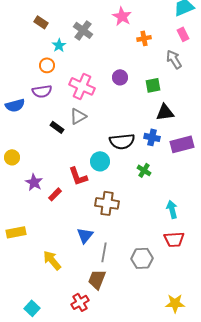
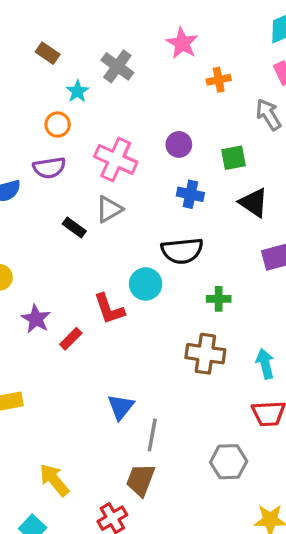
black triangle: (165, 112) -> (254, 203), turned 42
blue cross: (152, 137) -> (190, 194), moved
green cross: (144, 170) -> (219, 299), turned -32
brown cross: (107, 203) -> (205, 354), moved
gray hexagon: (142, 258) -> (229, 462), moved
yellow arrow: (52, 260) -> (54, 480), moved

